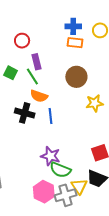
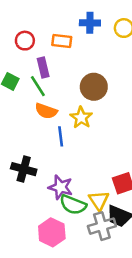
orange rectangle: (75, 43) -> (62, 41), moved
yellow star: (95, 103) -> (81, 118), moved, turned -30
black cross: (25, 113) -> (24, 169), moved
yellow triangle: (79, 186) -> (99, 200), moved
gray cross: (66, 195) -> (102, 226), moved

